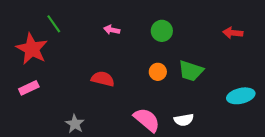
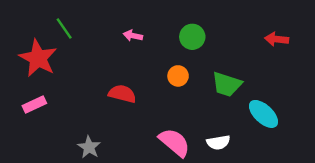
orange circle: (158, 72) -> (178, 76), moved
cyan ellipse: (241, 96) -> (263, 114), moved, turned 56

